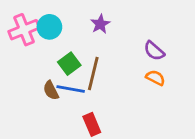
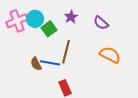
purple semicircle: (154, 51) -> (101, 23), moved
green square: (69, 64) -> (49, 29), moved
orange semicircle: (155, 78) -> (110, 55), size x1.5

